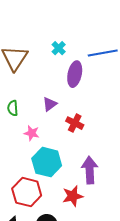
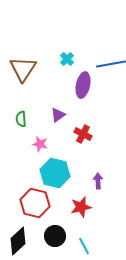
purple arrow: (90, 170) -> (98, 181), size x0.6

